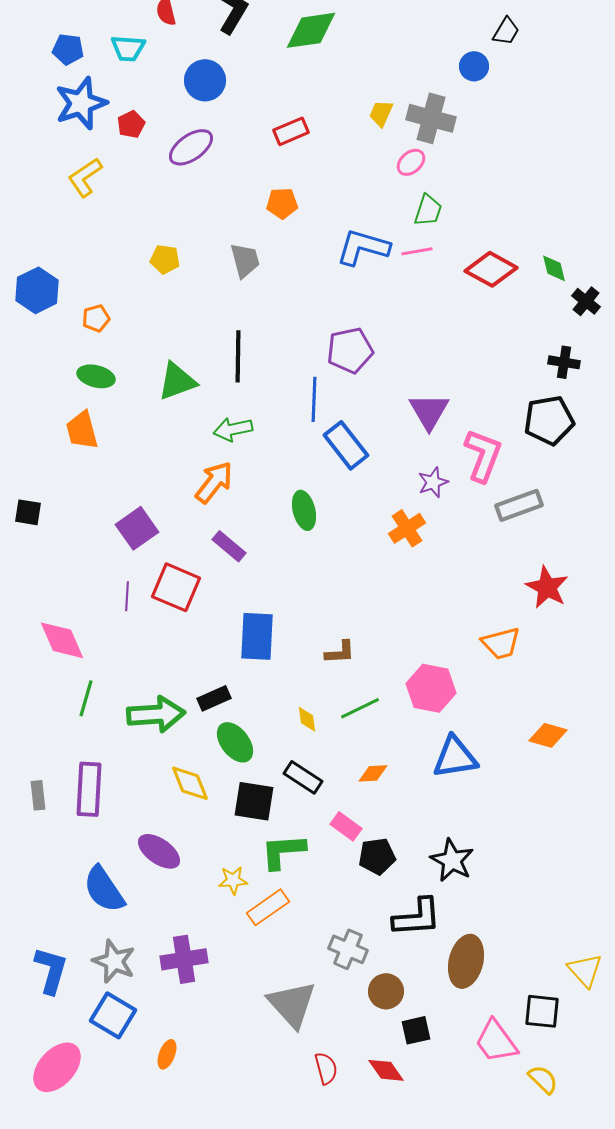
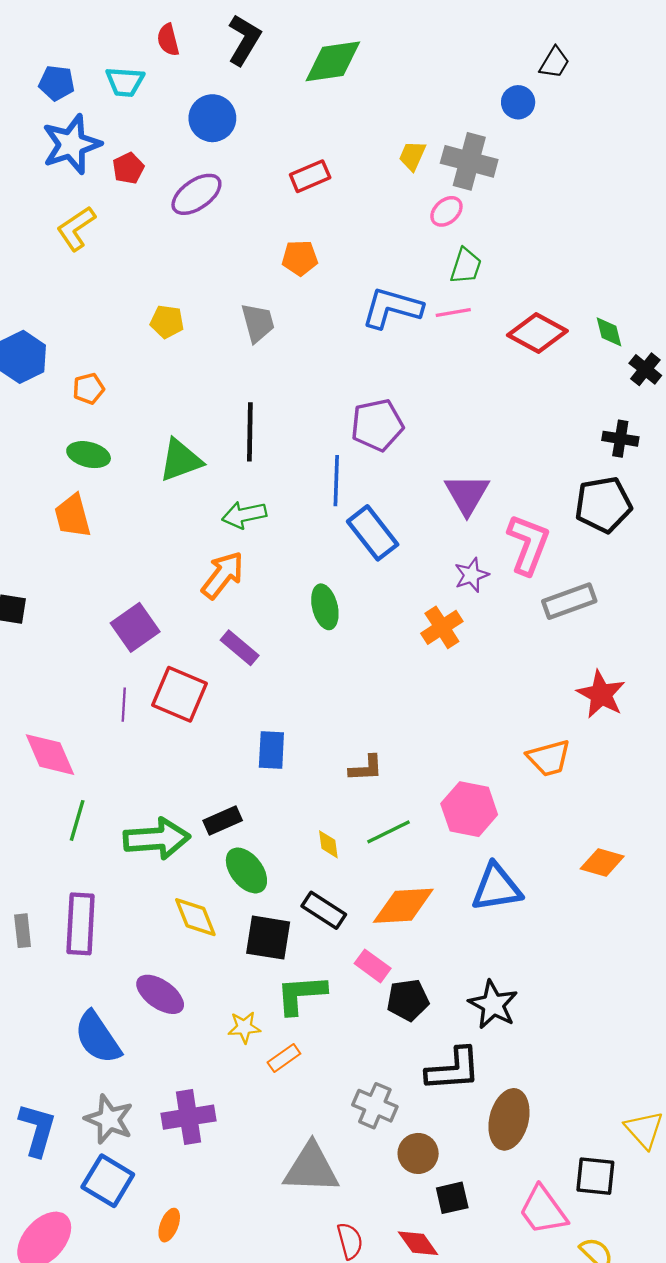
blue rectangle: (257, 636) -> (271, 750), size x0.7
orange diamond: (373, 773) -> (403, 906), size x1.8
orange rectangle: (268, 907) -> (284, 1058), size x0.7
gray triangle: (292, 1004) -> (311, 1168), turned -46

